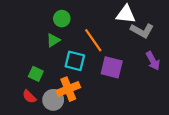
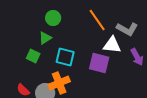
white triangle: (126, 14) -> (112, 45), moved
orange line: (93, 40) -> (97, 20), moved
green square: (36, 74) -> (33, 56), moved

